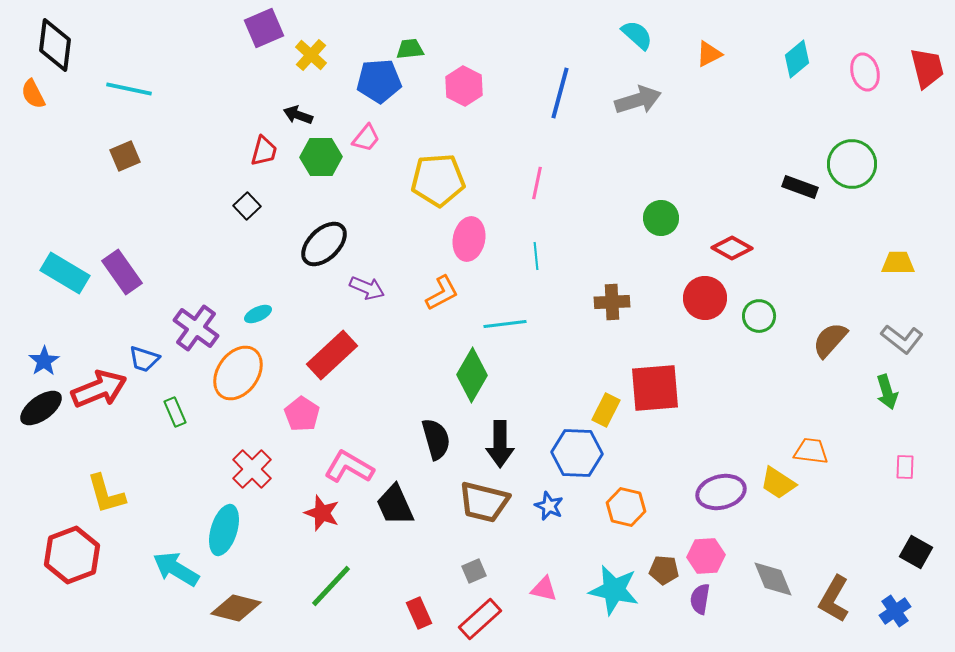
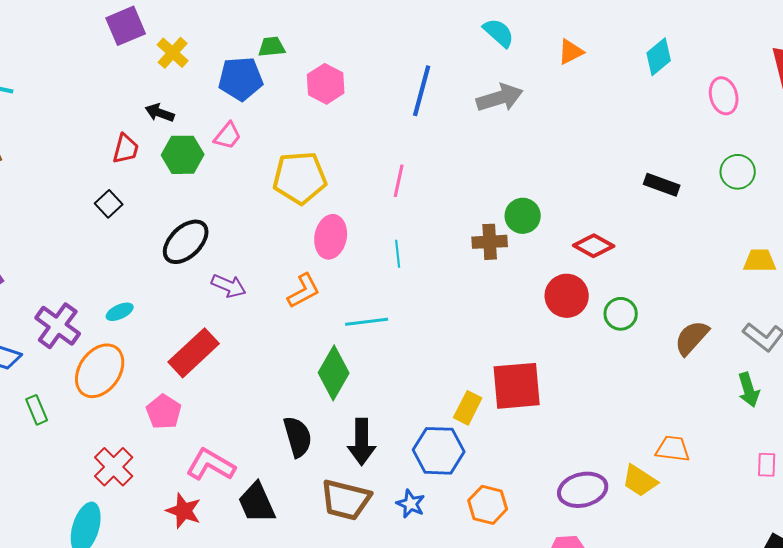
pink ellipse: (865, 72) -> (724, 96), moved
green circle: (852, 164) -> (738, 172), moved, size x0.7
brown cross: (612, 302) -> (490, 242), moved

